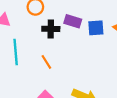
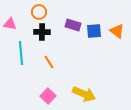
black cross: (51, 29) -> (42, 32), moved

